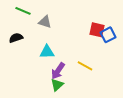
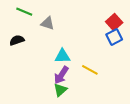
red square: (97, 30) -> (114, 22), moved, turned 35
cyan triangle: (47, 52) -> (62, 56), moved

